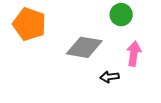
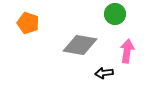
orange pentagon: (29, 24) -> (28, 23), size x0.7

